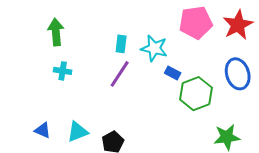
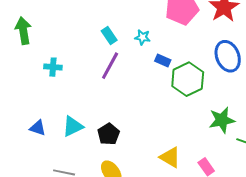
green arrow: (56, 32) -> (23, 31), moved
cyan rectangle: (121, 44) -> (109, 36), turned -36
cyan star: (154, 48) -> (142, 37), size x0.6

